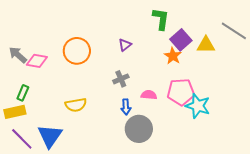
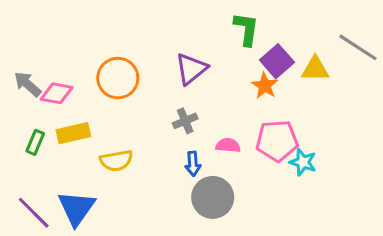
purple triangle: (125, 45) -> (191, 69), size x1.6
cyan star: (198, 106) -> (303, 162), size x0.7
yellow rectangle: (15, 112) -> (73, 133), moved

